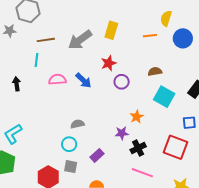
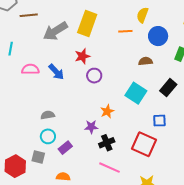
yellow rectangle: (111, 30) -> (87, 24), size x1.4
brown line: (46, 40) -> (29, 15), moved
brown semicircle: (155, 71) -> (145, 61), moved
cyan circle: (69, 144) -> (48, 136), moved

